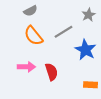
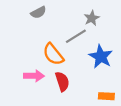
gray star: (88, 15) -> (92, 18), moved
orange semicircle: (34, 36) -> (53, 54), moved

